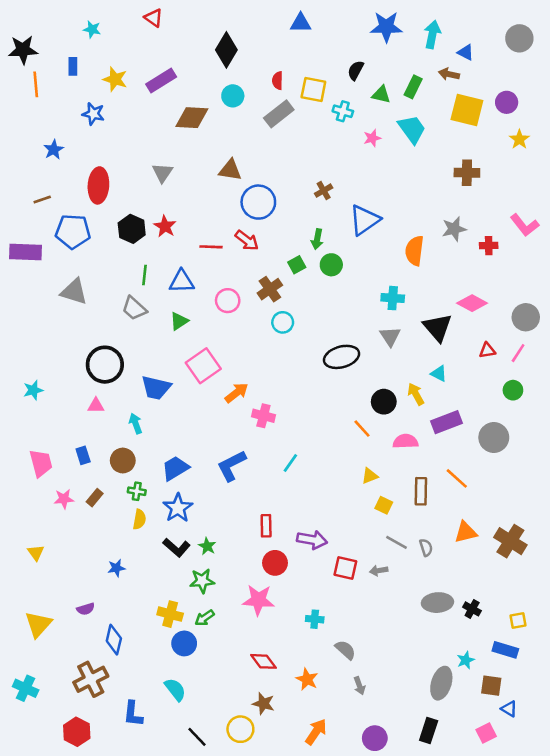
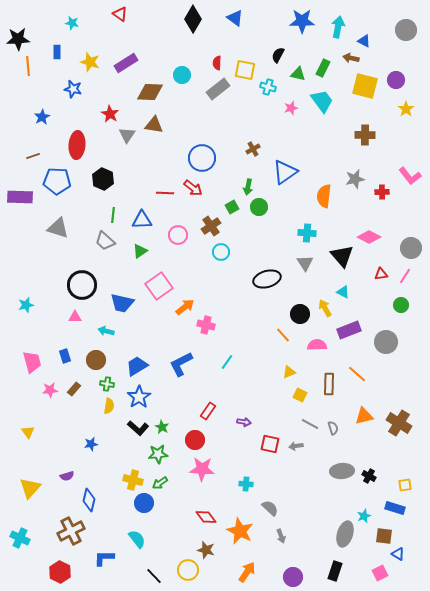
blue triangle: (301, 23) -> (235, 18), turned 36
black diamond: (226, 50) -> (193, 19), moved
brown triangle: (230, 170) -> (154, 125), moved
red star: (165, 226) -> (110, 114), moved
cyan arrow: (136, 423) -> (106, 331), turned -56
red rectangle: (266, 526) -> (208, 411), turned 36
purple arrow: (312, 540) -> (244, 422), size x0.6
red circle: (275, 563) -> (195, 440), moved
orange star: (307, 679) -> (240, 531), size x1.5
blue L-shape: (133, 714) -> (104, 558), turned 85

